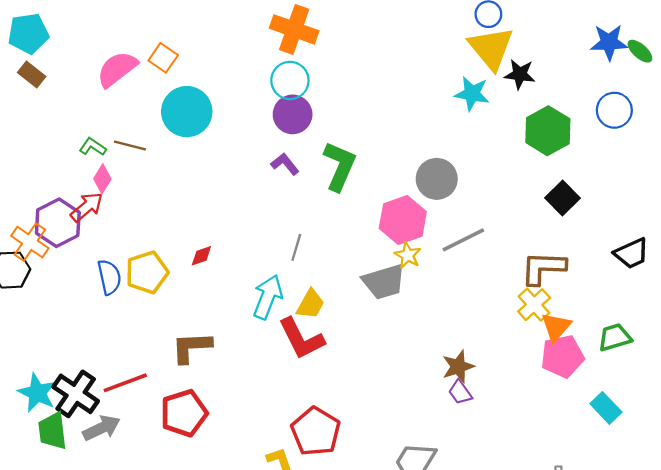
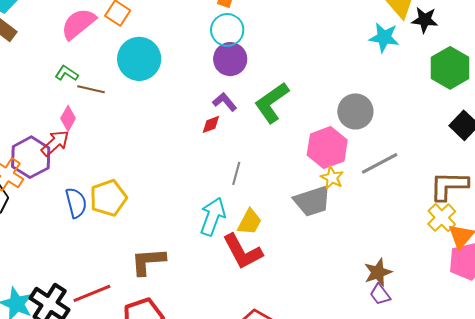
green L-shape: (93, 147) -> (67, 73), moved
green L-shape: (340, 166) -> (272, 103), turned -147
red diamond: (201, 256) -> (211, 124), moved

